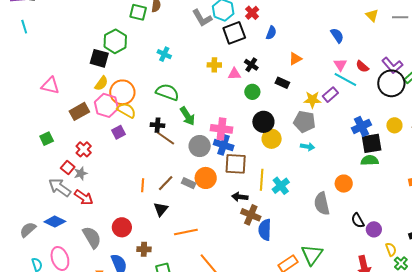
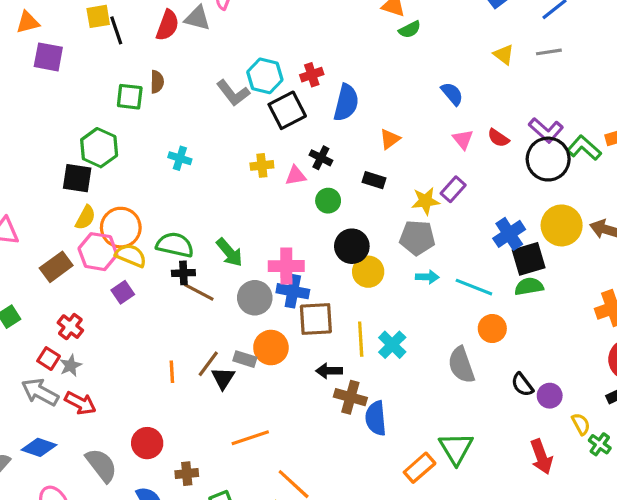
red cross: (252, 13) -> (312, 75), turned 32
blue semicircle: (271, 33) -> (346, 103), size x1.6
cyan line: (345, 80) -> (474, 287), moved
green semicircle: (167, 92) -> (175, 245), moved
yellow circle: (394, 125) -> (562, 225), size x1.6
black triangle: (161, 209) -> (223, 378), moved

